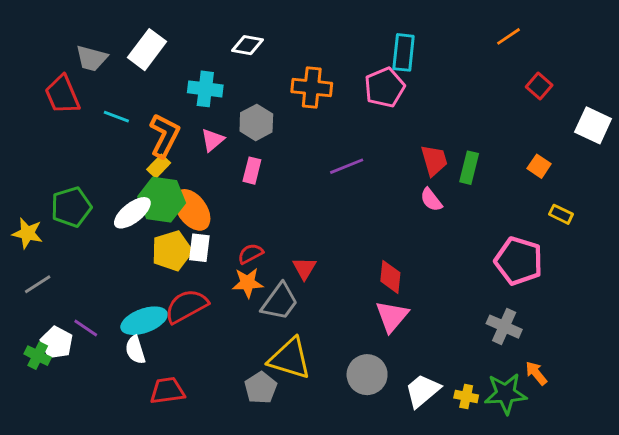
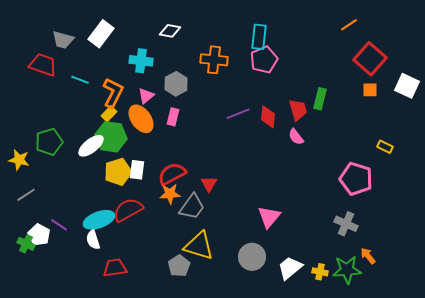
cyan rectangle: (404, 52) -> (259, 37), moved
red square: (539, 86) -> (370, 59), size x1.8
red trapezoid: (62, 95) -> (43, 65), turned 132
orange square: (539, 166) -> (370, 90), moved, turned -35
green rectangle: (469, 168) -> (320, 99), moved
orange ellipse: (192, 210) -> (141, 119), moved
red semicircle: (250, 254) -> (172, 174), size x1.6
red diamond: (390, 277) -> (268, 117), moved

